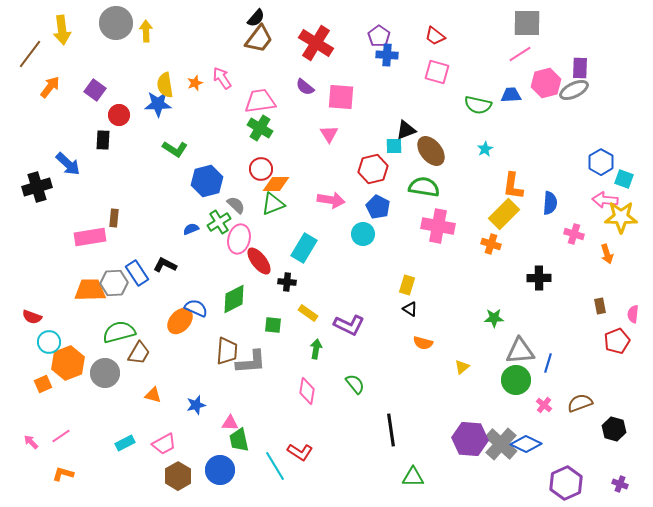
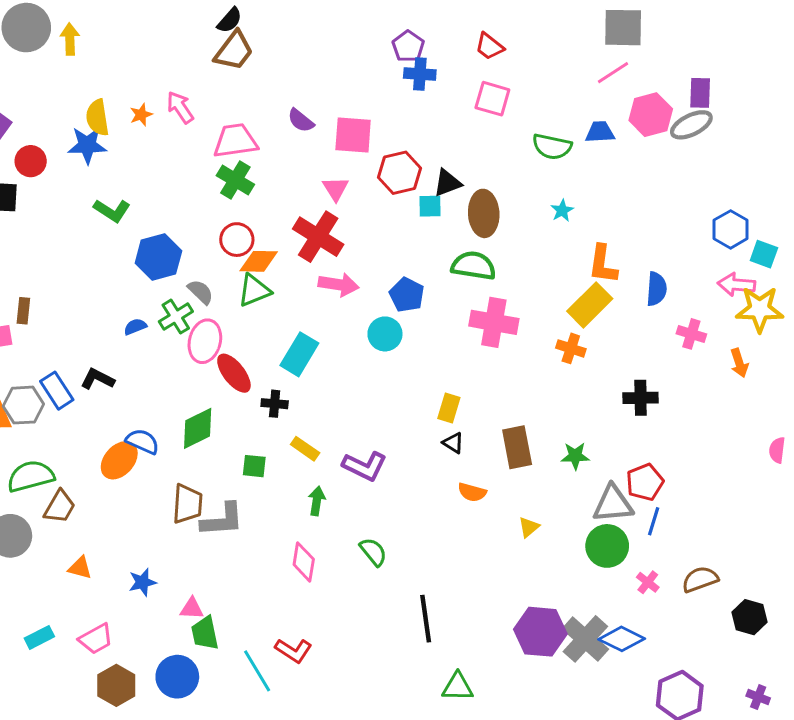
red cross: (316, 43) -> (318, 237), moved
brown ellipse: (431, 151) -> (484, 213), turned 36
red hexagon: (373, 169) -> (399, 173), moved
brown rectangle: (600, 306) -> (517, 447), moved, size x1.8
red pentagon: (617, 341) -> (645, 482), moved

